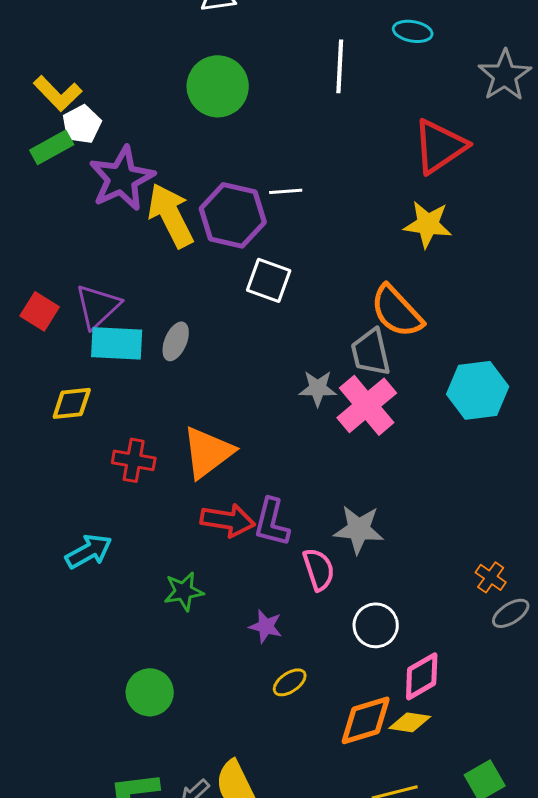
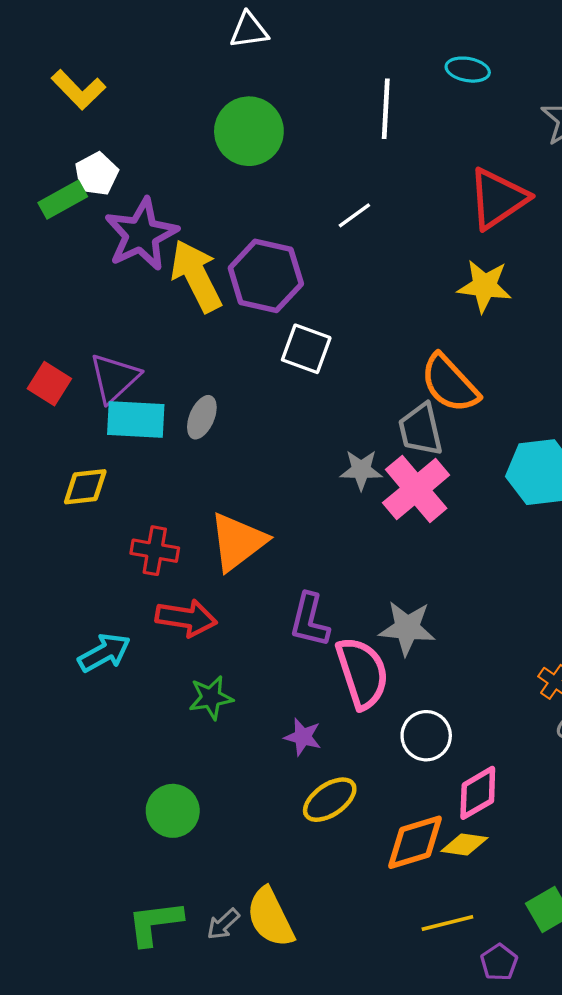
yellow L-shape: (58, 93) -> (79, 90), moved
white line: (286, 191) -> (354, 215), moved, turned -32
red arrow: (228, 520) -> (186, 618), moved
pink semicircle: (319, 569) -> (362, 673), size x1.5
yellow ellipse: (290, 682) -> (330, 800), size x1.4

